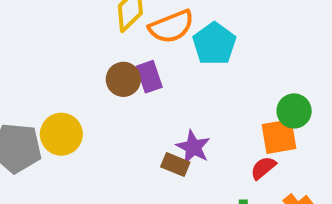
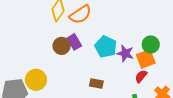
cyan pentagon: (214, 44) -> (106, 47), moved
purple star: (193, 147) -> (125, 53), moved

